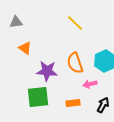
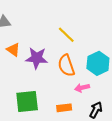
yellow line: (75, 23) -> (66, 35), moved
purple star: (47, 71) -> (37, 58), moved

